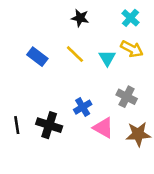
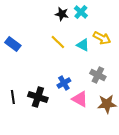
cyan cross: (130, 18) -> (81, 12), moved
blue rectangle: (37, 57) -> (13, 44), moved
cyan triangle: (107, 58) -> (83, 45), turned -32

